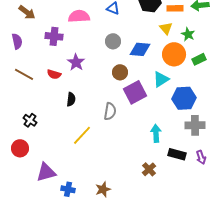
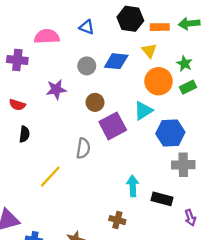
green star: (188, 34) -> (184, 64), moved
blue diamond: (140, 49) -> (116, 61), moved
purple star: (76, 62) -> (56, 89), moved, turned 30
black semicircle: (71, 99) -> (24, 134), moved
cyan arrow: (156, 133) -> (133, 186), moved
purple arrow: (201, 157) -> (190, 218), moved
brown cross: (149, 169) -> (117, 220), moved, turned -32

